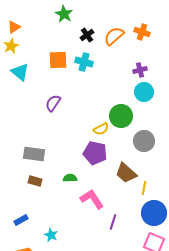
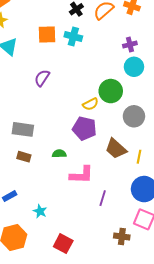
yellow line: (144, 188) -> (139, 157), moved
pink L-shape: (92, 199) -> (81, 175), turned 125

